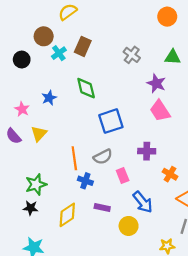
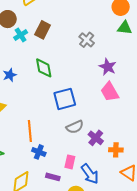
green triangle: (173, 57) -> (125, 28), moved
purple cross: (147, 151) -> (96, 138), moved, turned 35
gray semicircle: (103, 157) -> (75, 127), moved
orange cross: (170, 174) -> (116, 150), turned -32
pink rectangle: (123, 176) -> (70, 162), moved, turned 32

